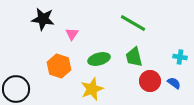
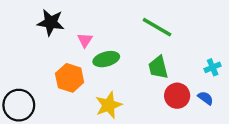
cyan cross: (180, 57) -> (213, 67), turned -32
green ellipse: (99, 59) -> (106, 59), moved

